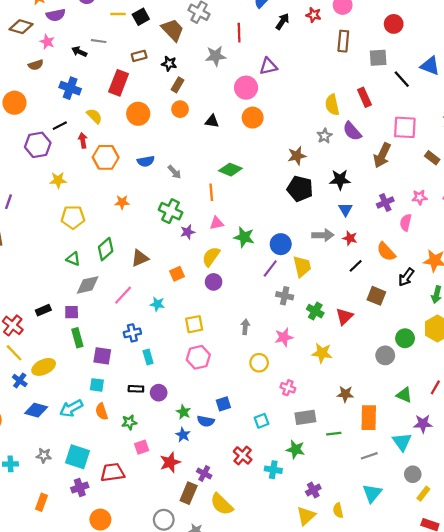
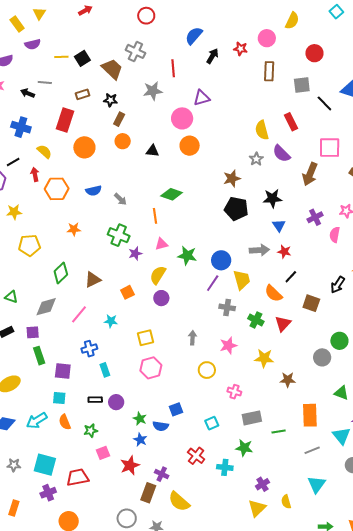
orange semicircle: (386, 252) -> (273, 293), moved
green triangle: (73, 259) -> (11, 297), moved
brown star: (345, 394) -> (288, 380), moved

